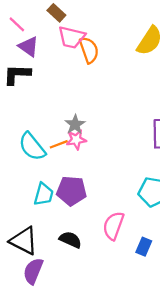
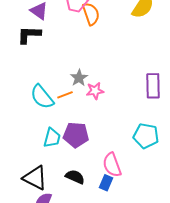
pink star: (76, 140) -> (95, 91), moved
pink semicircle: (113, 226) -> (112, 165), turned -40
blue rectangle: (144, 247) -> (106, 183), moved

